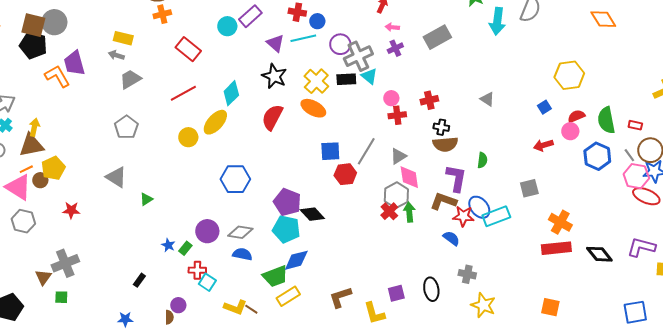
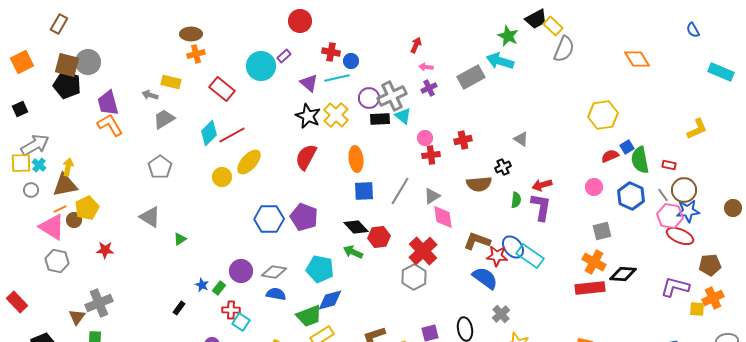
purple rectangle: (250, 16) -> (284, 56), size x0.6
cyan arrow: (497, 21) -> (500, 61), moved, turned 100
cyan circle: (227, 26) -> (261, 66), size x1.5
yellow rectangle: (123, 38) -> (171, 82), moved
purple circle: (340, 44) -> (369, 98), moved
orange L-shape: (57, 76) -> (110, 125), moved
yellow cross: (316, 81) -> (336, 115), moved
red line: (183, 93) -> (232, 135), moved
cyan diamond: (231, 93) -> (209, 133), moved
blue square: (544, 107) -> (627, 147), moved
orange ellipse: (313, 108) -> (356, 159), moved, turned 55
black cross: (441, 127) -> (503, 167), moved, turned -35
pink circle: (570, 131) -> (594, 187), moved
red arrow: (543, 145) -> (542, 185), moved
red hexagon: (345, 174) -> (379, 237), moved
purple L-shape: (456, 178) -> (541, 207), moved
gray square: (529, 188) -> (602, 231), moved
gray hexagon: (396, 195) -> (414, 277), moved
purple pentagon: (287, 202) -> (304, 217), moved
red cross: (389, 211) -> (423, 251), size x1.6
green arrow: (409, 212) -> (353, 252), moved, turned -60
black diamond: (312, 214) -> (356, 227), moved
cyan rectangle: (496, 216) -> (530, 256), turned 56
blue semicircle: (451, 238) -> (485, 278), size x1.5
black diamond: (599, 254) -> (623, 274), moved, turned -48
gray cross: (467, 274) -> (501, 314), turned 36
black rectangle: (139, 280) -> (179, 308), moved

